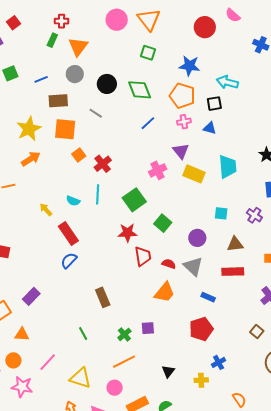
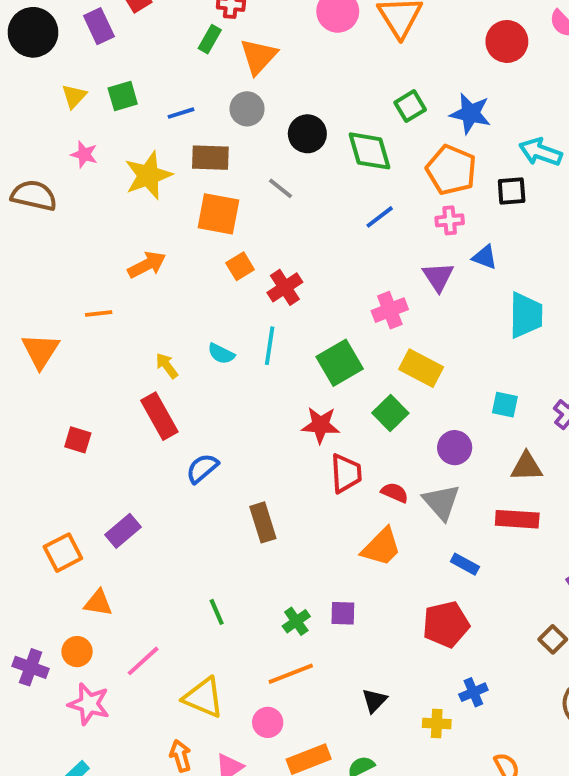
green square: (148, 53) -> (410, 106), moved, turned 35
blue triangle: (210, 128) -> (485, 257), moved
yellow star: (29, 129) -> (148, 175), moved
yellow rectangle: (194, 174) -> (421, 368), moved
red rectangle: (68, 233) -> (159, 416), moved
brown rectangle: (103, 297) -> (263, 522), moved

